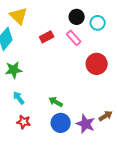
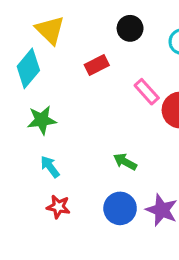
black circle: (77, 17) -> (130, 28), moved
pink rectangle: (74, 38) -> (147, 92), moved
green arrow: (56, 102) -> (125, 162), moved

